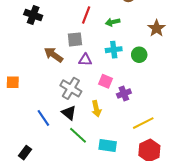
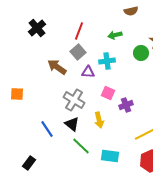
black cross: (33, 15) -> (37, 28), turned 30
red line: (86, 15) -> (79, 31), moved
gray square: (75, 39) -> (78, 52), turned -35
cyan cross: (114, 50) -> (107, 61), moved
green circle: (139, 55) -> (141, 53), moved

